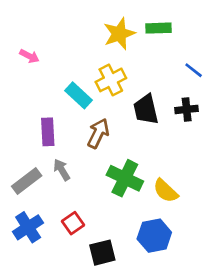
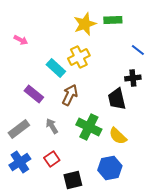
black trapezoid: (146, 109) -> (117, 99), moved
purple rectangle: (48, 132) -> (34, 94), turned -48
gray arrow: (62, 170) -> (52, 126), moved

